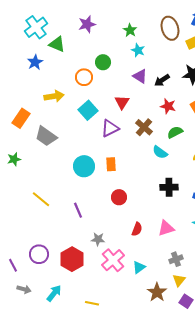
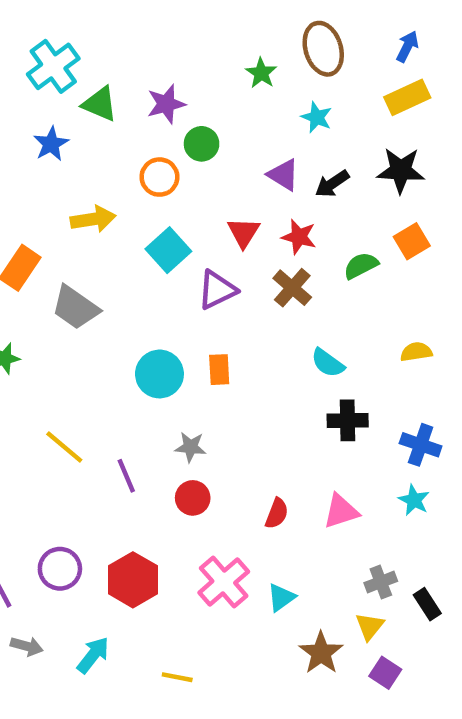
purple star: (87, 24) -> (166, 104), moved
brown ellipse: (170, 28) -> (323, 49), moved
cyan star: (138, 50) -> (317, 117), moved
red star: (168, 106) -> (299, 237), moved
green semicircle: (175, 132) -> (361, 266), moved
cyan semicircle: (160, 152) -> (328, 363), moved
red circle: (119, 197) -> (193, 498), moved
purple line: (78, 210) -> (126, 476), moved
gray star: (98, 239) -> (190, 447), moved
gray cross: (176, 259) -> (381, 582), moved

